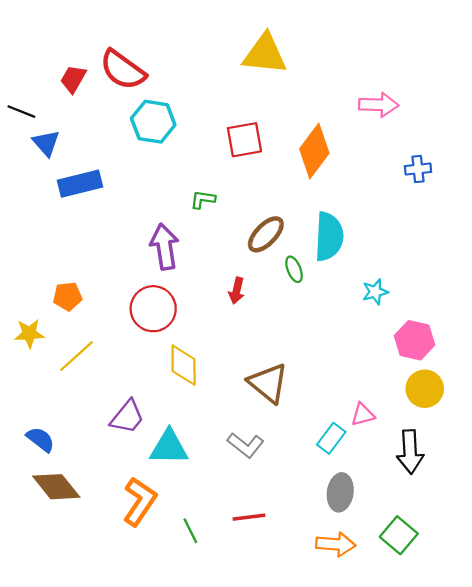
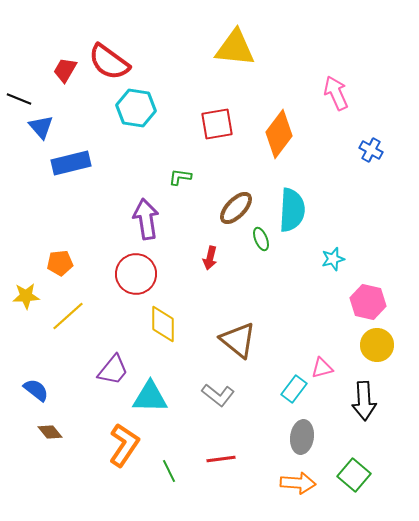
pink arrow: (379, 105) -> (336, 93), turned -116
blue cross: (418, 169) -> (371, 150), turned 35
brown diamond: (56, 487) -> (50, 432), size x0.6

